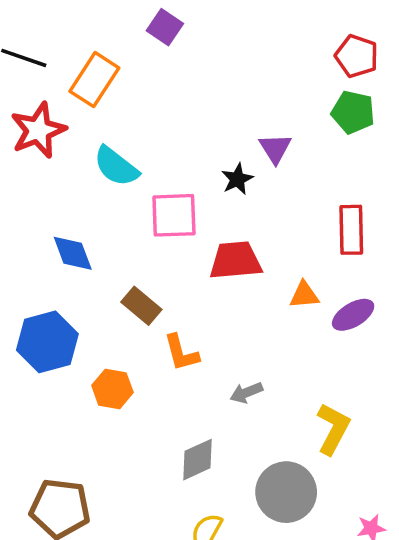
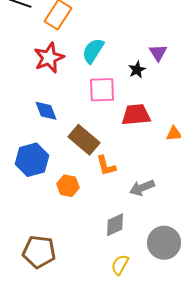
red star: (38, 130) -> (49, 58), moved
cyan semicircle: (116, 166) -> (93, 51), moved, turned 84
brown rectangle: (141, 306) -> (84, 140), size x1.4
gray arrow: (246, 393) -> (142, 188), size x1.4

